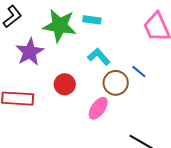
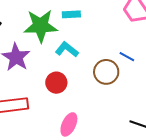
cyan L-shape: (99, 57) -> (67, 49), moved
pink ellipse: (98, 108) -> (69, 124), moved

